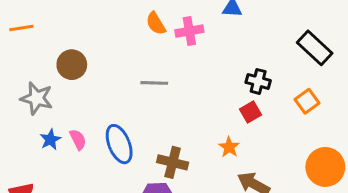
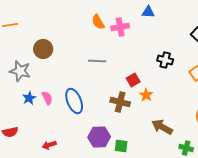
red square: (250, 112) -> (133, 80), moved
orange star: (229, 147) -> (146, 95), moved
brown cross: (173, 162) -> (120, 102), moved

